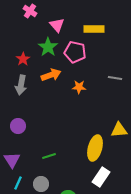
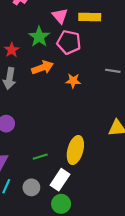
pink triangle: (57, 25) -> (60, 16), moved
yellow ellipse: (95, 148) -> (75, 150), moved
white rectangle: (101, 177) -> (60, 180), moved

